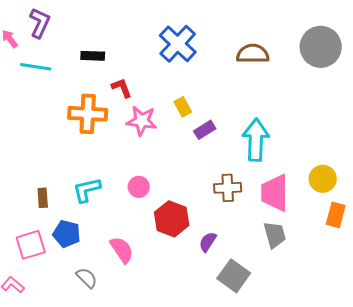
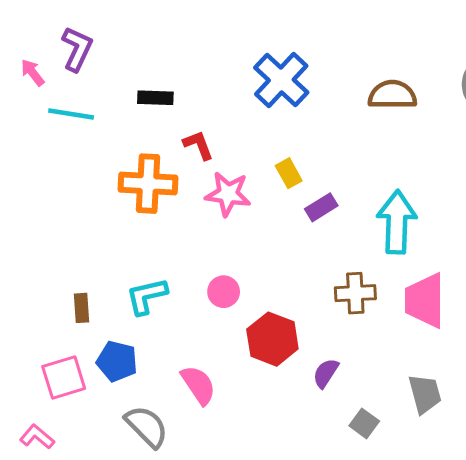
gray trapezoid: (275, 235) -> (425, 394), moved
gray square: (234, 276) -> (364, 423), size x0.6
gray semicircle: (87, 278) -> (147, 426), size x1.4

